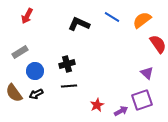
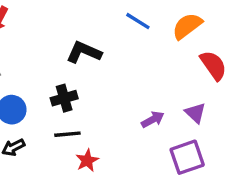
black L-shape: (79, 24) -> (84, 52), moved
red star: (97, 105) -> (87, 160), moved
purple arrow: (121, 111) -> (153, 119), moved

